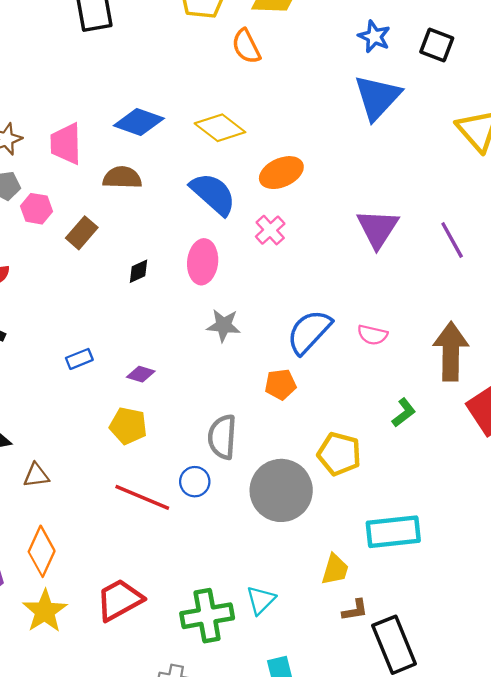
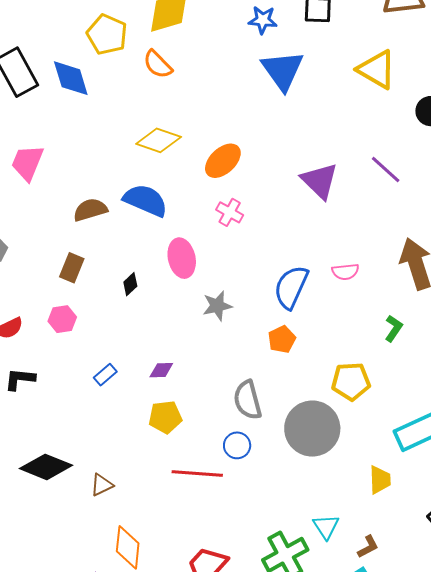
blue diamond: (139, 122) -> (71, 78), moved, turned 72
pink trapezoid: (66, 144) -> (27, 163), moved, turned 42
blue semicircle: (213, 194) -> (145, 200), moved
pink hexagon: (36, 209) -> (62, 319), moved
brown L-shape: (355, 610) -> (368, 547), moved

